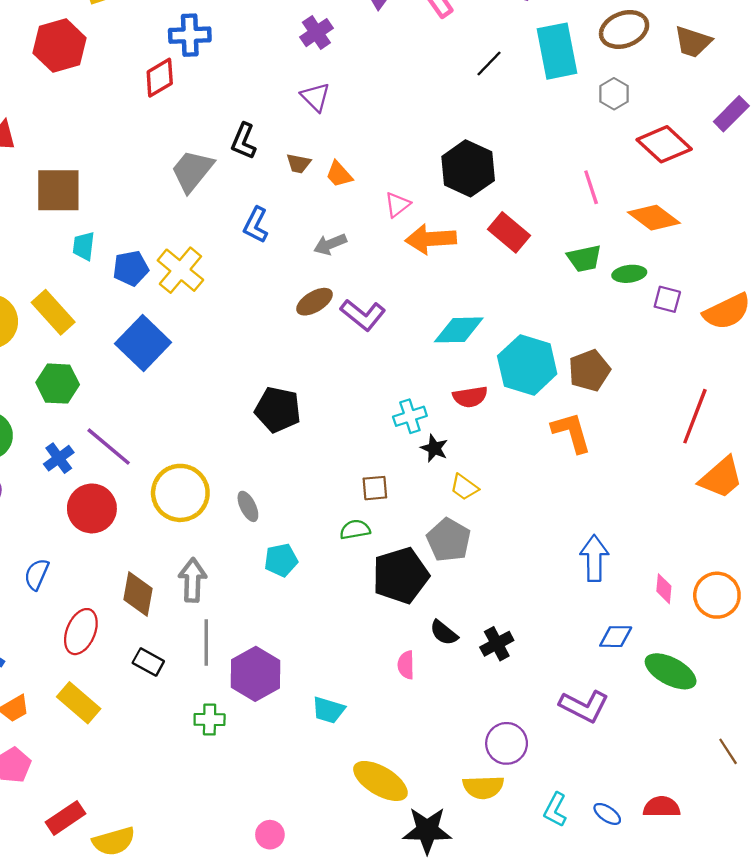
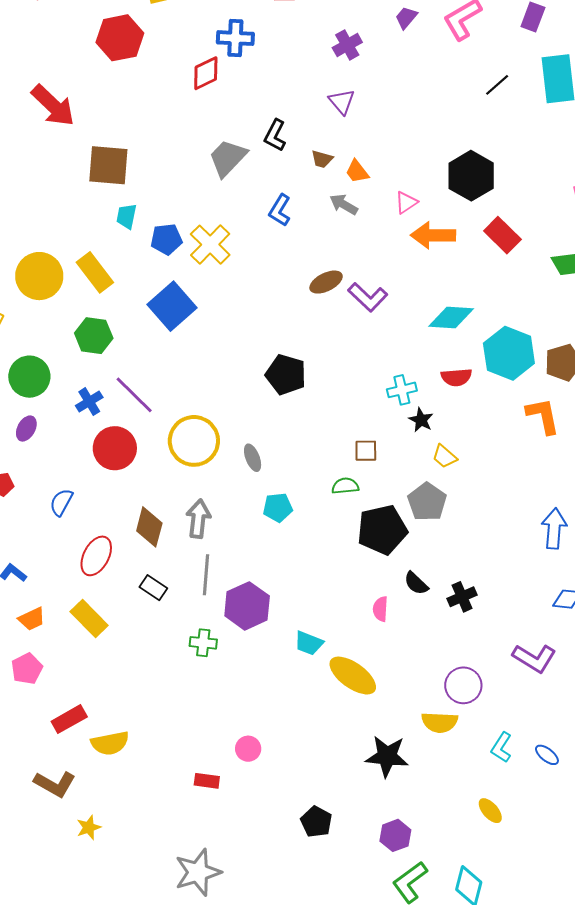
gray arrow: (330, 244) -> (344, 204), moved, turned 48
yellow ellipse: (380, 781) -> (353, 676), moved

